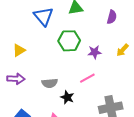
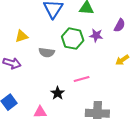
purple star: (95, 52) -> (96, 35), moved
gray semicircle: (50, 83) -> (47, 52), moved

